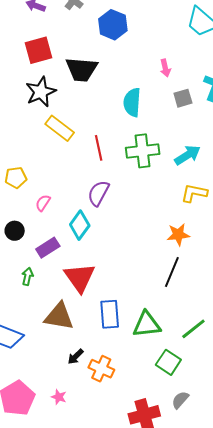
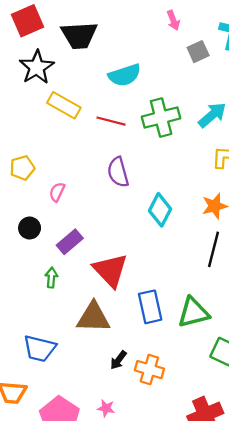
cyan semicircle: (132, 102) -> (125, 75), moved, turned -104
red line: (99, 148) -> (111, 121), turned -55
purple semicircle: (98, 193) -> (118, 172), turned -36
cyan diamond: (80, 225) -> (160, 210), moved

